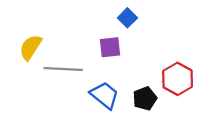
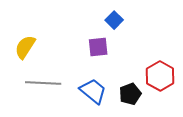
gray line: (63, 69) -> (43, 83), moved

